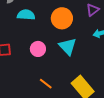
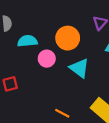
pink circle: (38, 49) -> (47, 59), moved

